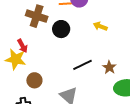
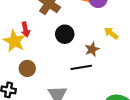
black circle: (61, 29) -> (65, 34), moved
brown star: (109, 67) -> (92, 49), moved

